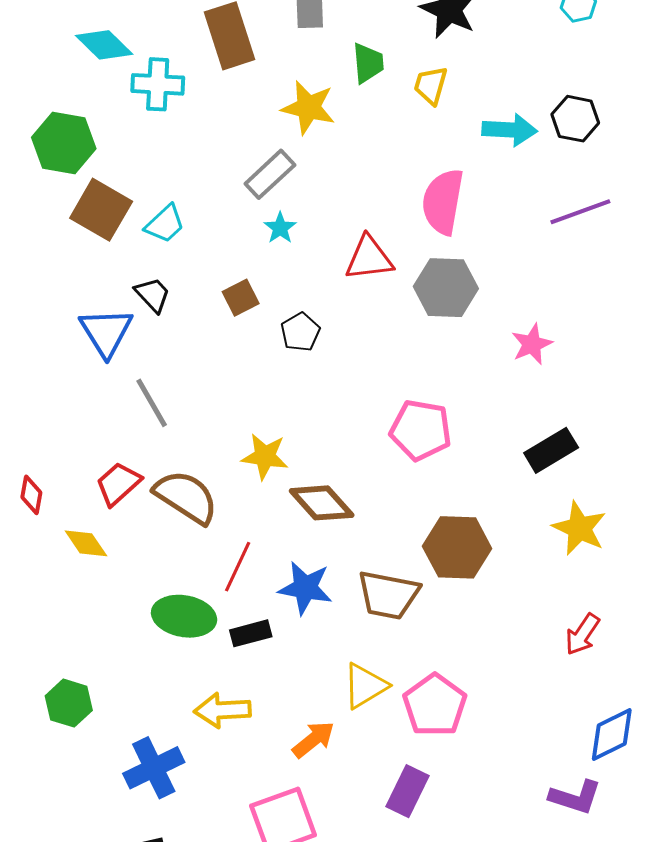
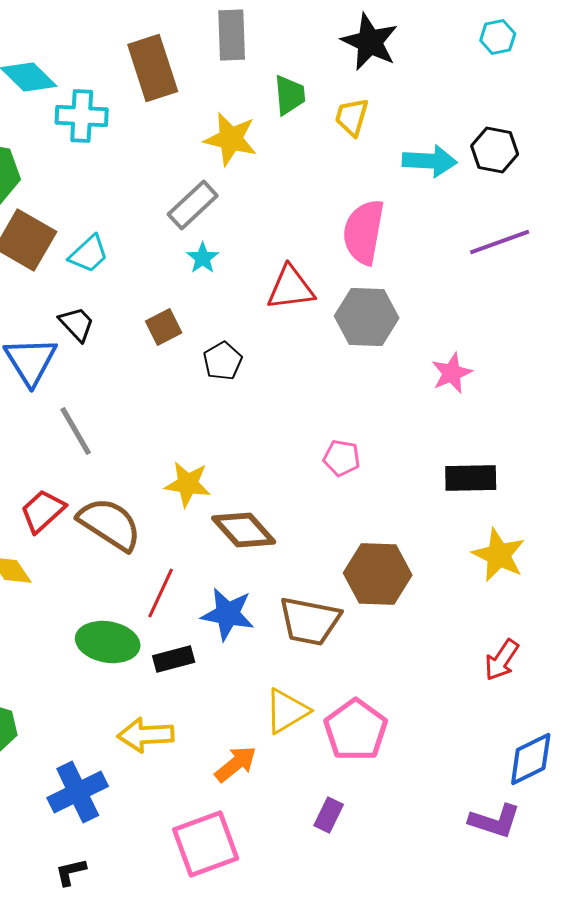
pink pentagon: (421, 430) -> (342, 458), size x0.6
black rectangle: (551, 450) -> (471, 478), turned 30
purple rectangle: (407, 791) -> (329, 815), size x0.7

